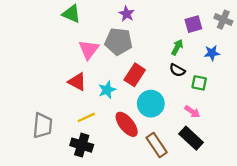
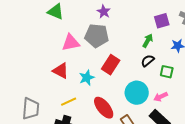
pink triangle: (89, 50) -> (71, 43), turned 42
black semicircle: (177, 70) -> (148, 61), turned 112
cyan circle: (151, 104) -> (137, 93), moved
pink arrow: (192, 112) -> (161, 97), turned 120

